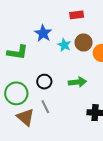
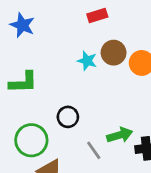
blue star: (43, 33) -> (22, 25), moved
green arrow: (77, 82) -> (120, 135), moved
gray line: (45, 107) -> (94, 150), moved

